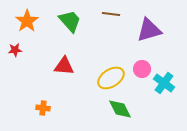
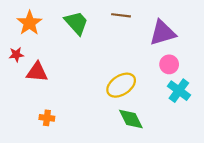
red triangle: (64, 66) -> (37, 72), moved
pink circle: (142, 69) -> (169, 64), moved

